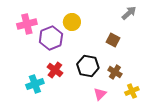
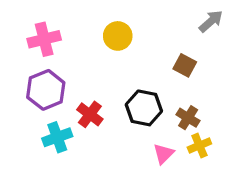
purple hexagon: (51, 38) -> (46, 90), moved
yellow cross: (132, 91) -> (199, 145), moved

